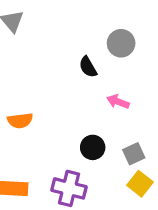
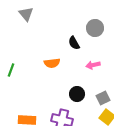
pink arrow: (118, 102) -> (93, 65), turned -32
orange semicircle: (20, 121) -> (52, 63), moved

